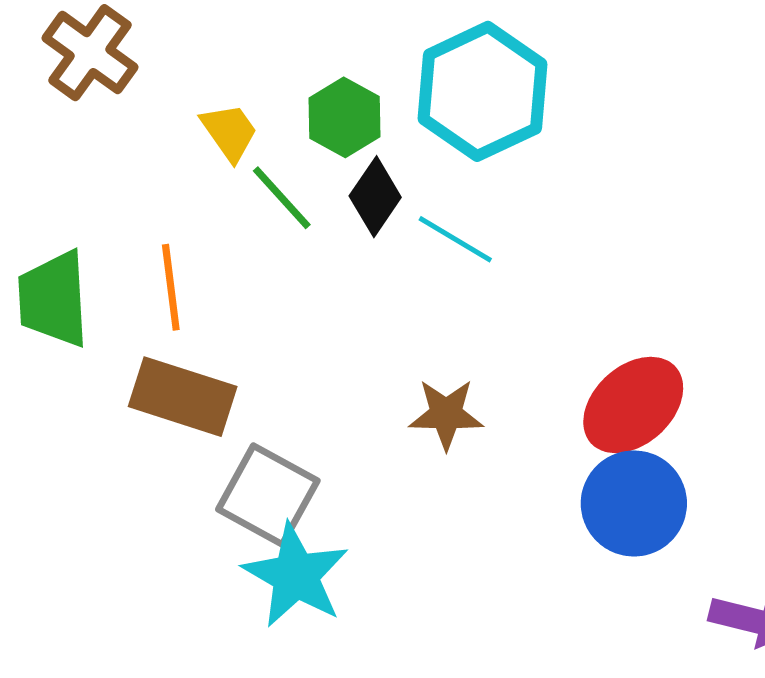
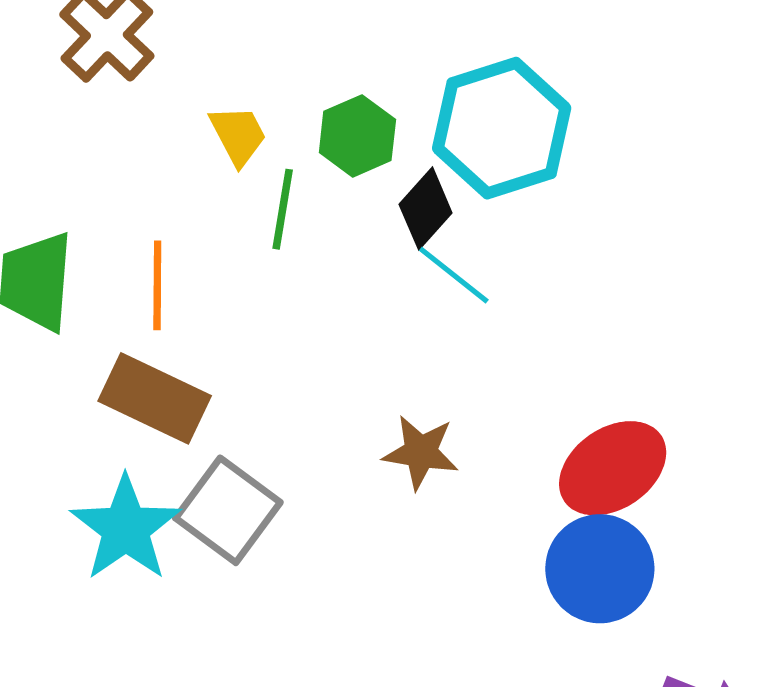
black diamond: (375, 197) -> (426, 209), moved
green line: (282, 198) -> (283, 209), turned 44
cyan star: (296, 575) -> (126, 528), moved

